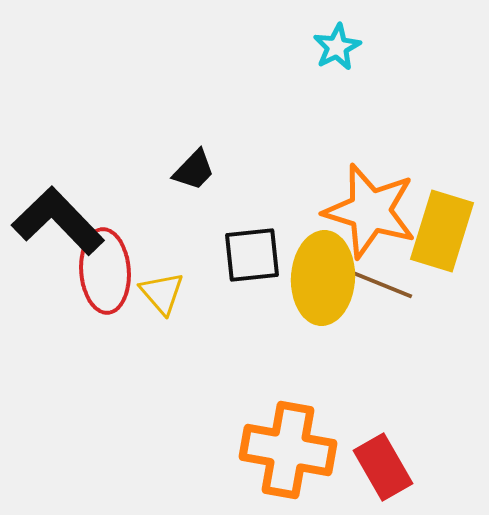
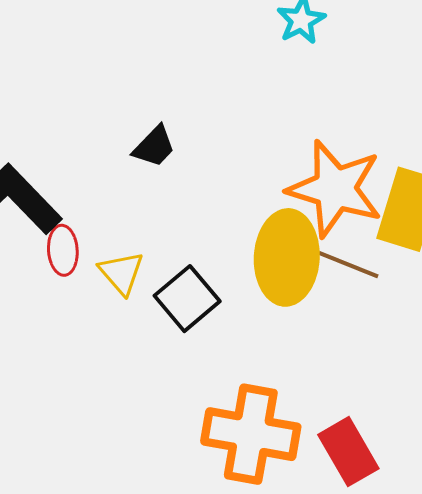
black square: (252, 255) -> (187, 299), moved, turned -34
red ellipse: (105, 271) -> (63, 250), size x0.6

